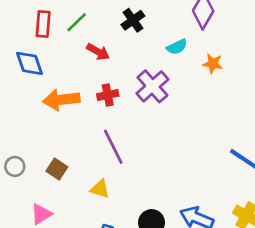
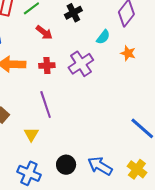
cyan semicircle: (177, 47) -> (103, 37), turned -35
yellow triangle: (100, 189) -> (31, 134), turned 35

